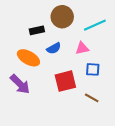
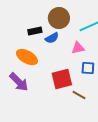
blue semicircle: (54, 48) -> (52, 38), moved
brown line: (92, 98) -> (79, 95), moved

